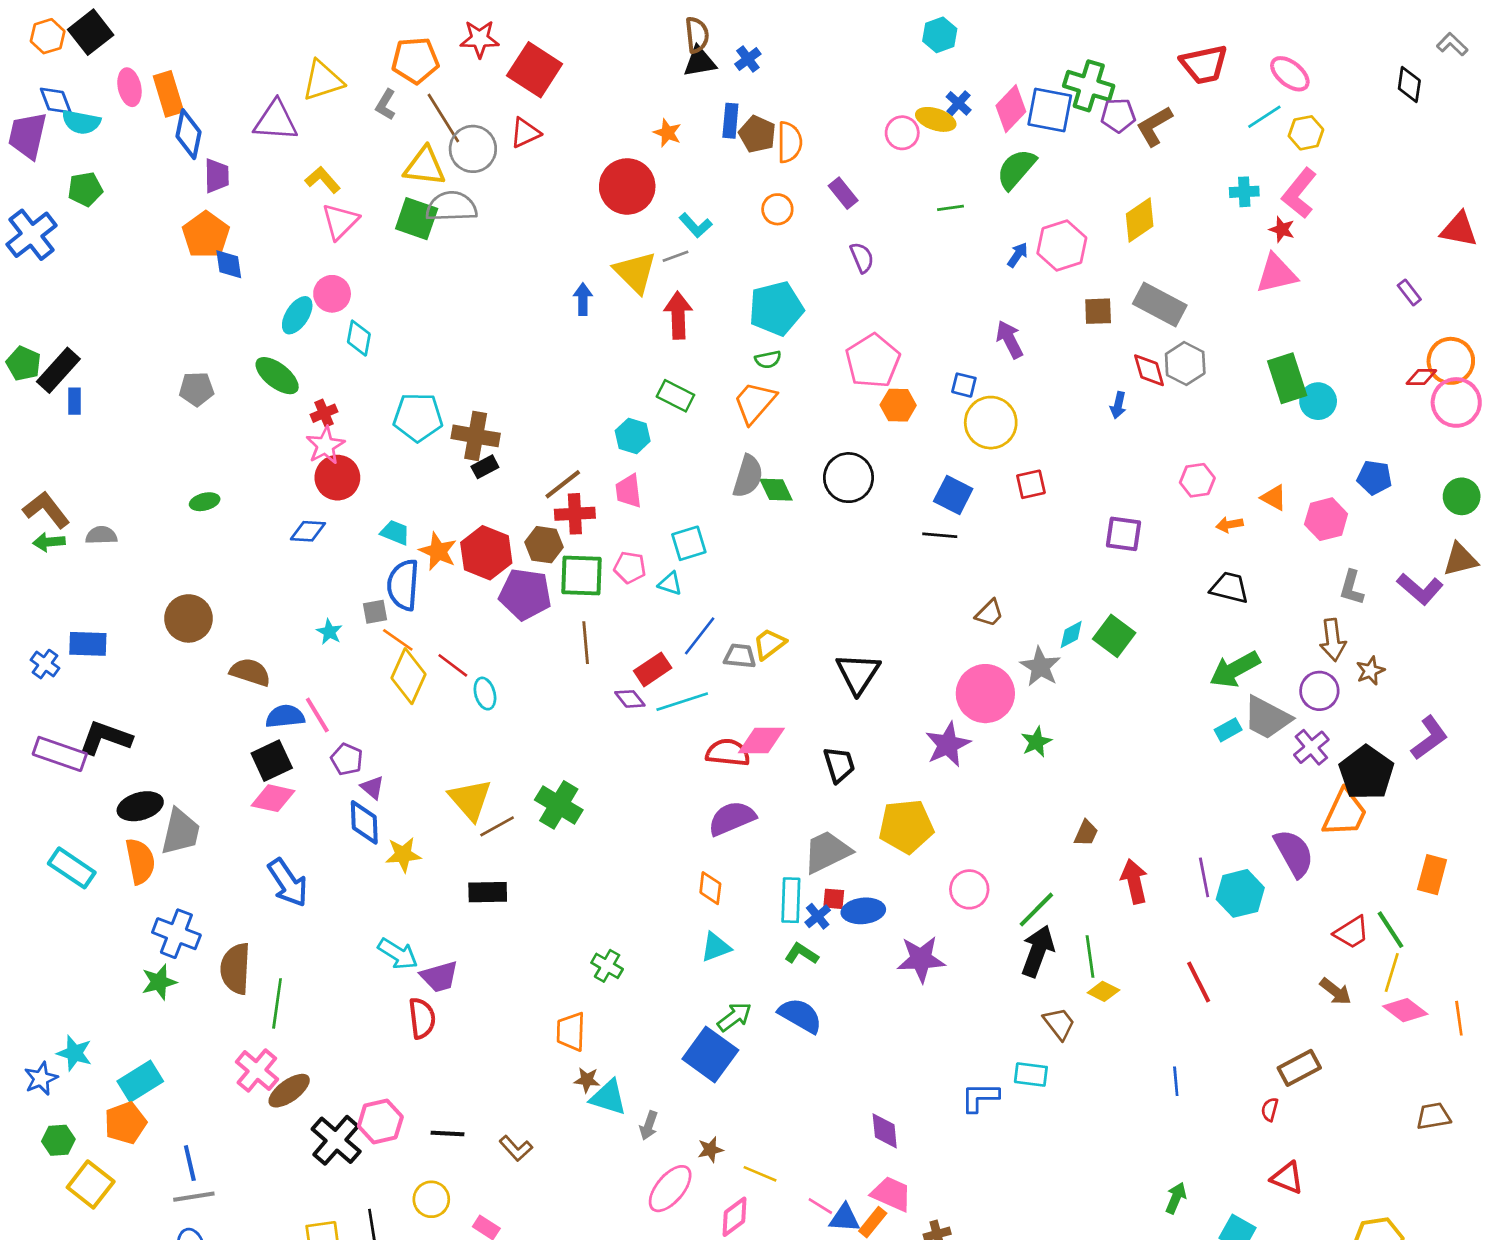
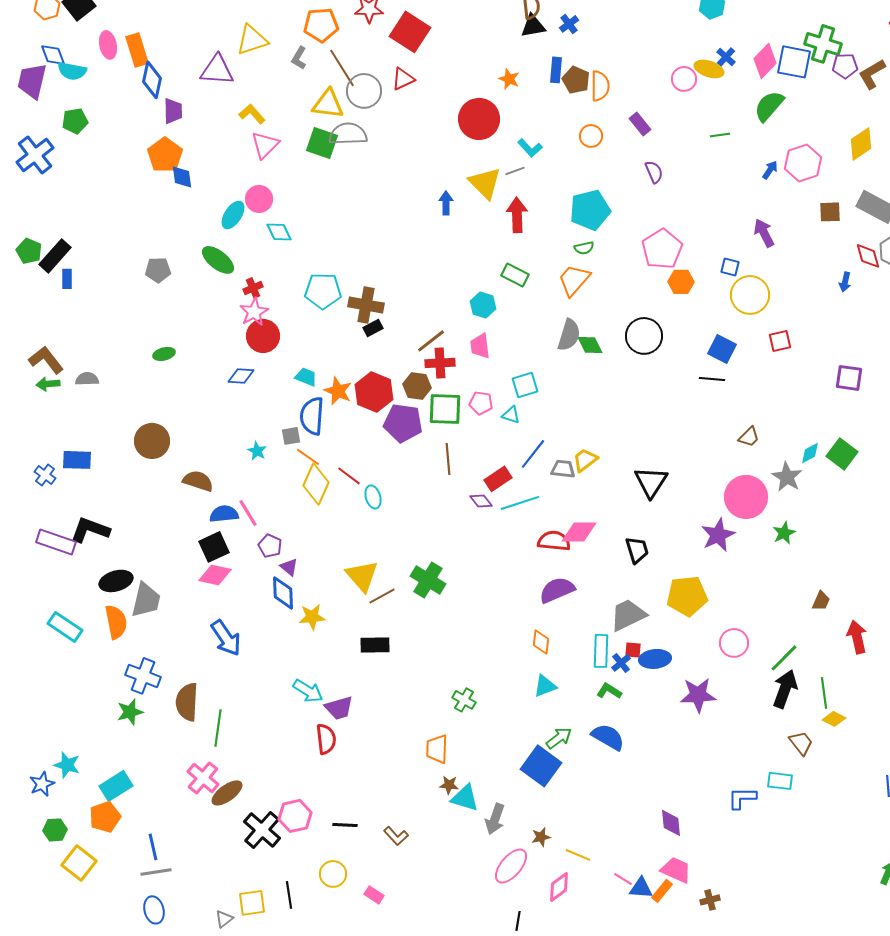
cyan diamond: (359, 338) -> (279, 232), turned -36
gray arrow: (649, 1126) -> (495, 819), size x1.4

